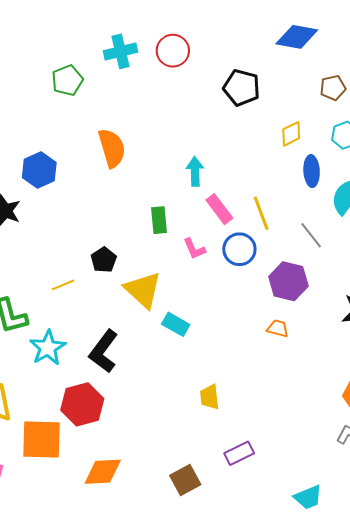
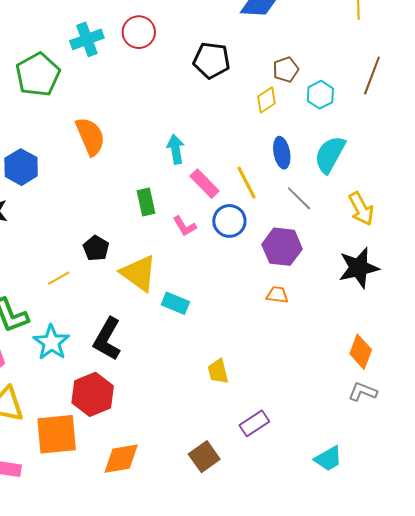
green pentagon: (67, 80) -> (38, 75), size x1.4
brown pentagon: (333, 88) -> (286, 70), moved
blue ellipse: (312, 171) -> (282, 153), moved

